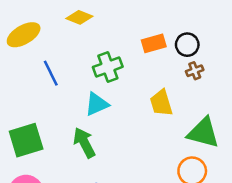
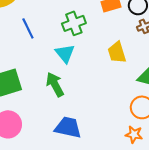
cyan triangle: (97, 104) -> (65, 53), turned -45

